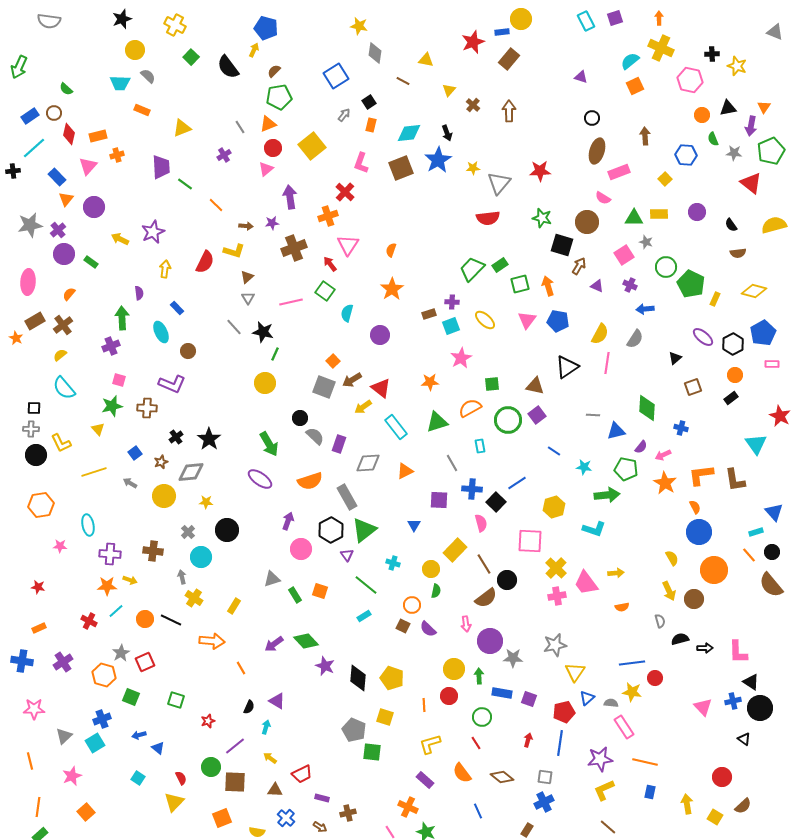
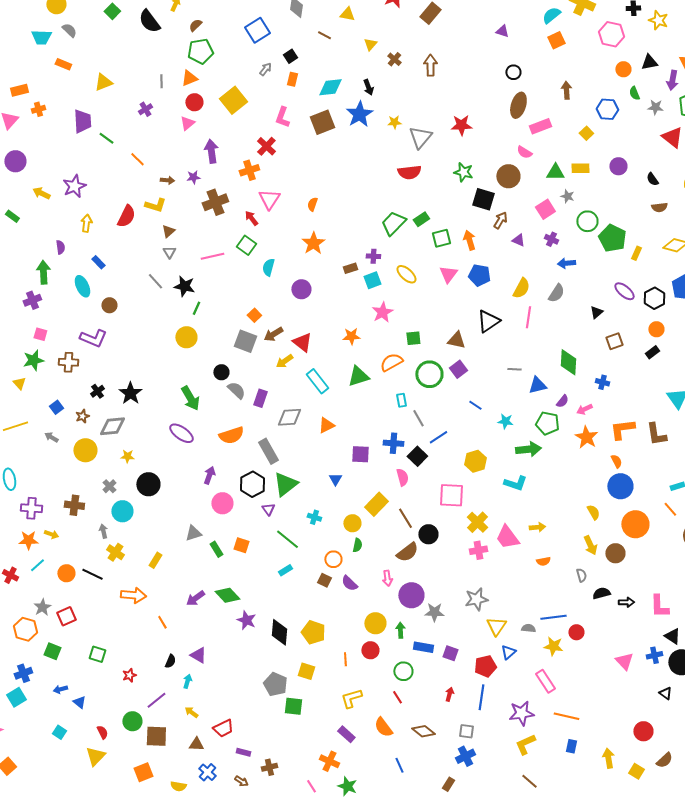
gray line: (240, 127) -> (161, 81), turned 32
gray line: (452, 463) -> (418, 418), moved
gray semicircle: (611, 703) -> (528, 628), moved

